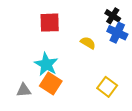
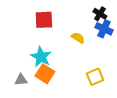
yellow square: (107, 87) -> (95, 77), turned 30

